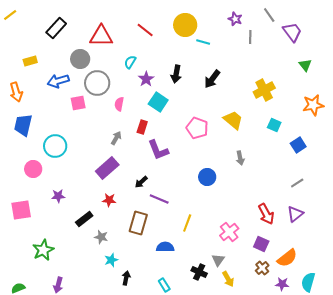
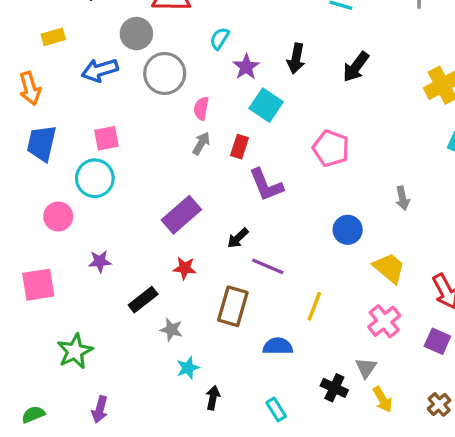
pink square: (78, 103) -> (106, 138), moved
yellow trapezoid: (233, 120) -> (389, 268), moved
gray arrow: (116, 138) -> (201, 143), moved
brown cross: (262, 268) -> (439, 404), moved

